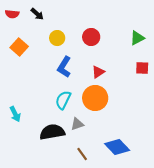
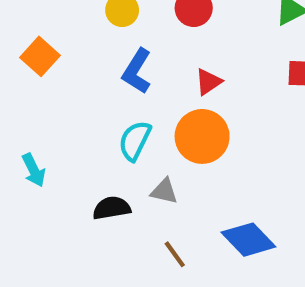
orange square: (19, 47) -> (40, 56), moved
gray triangle: (77, 124) -> (164, 191), turned 32
black semicircle: (52, 132) -> (112, 208), size x0.7

